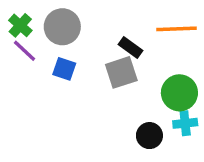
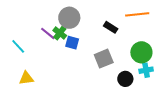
green cross: (20, 25) -> (60, 33), moved
gray square: (121, 72) -> (104, 59), moved

